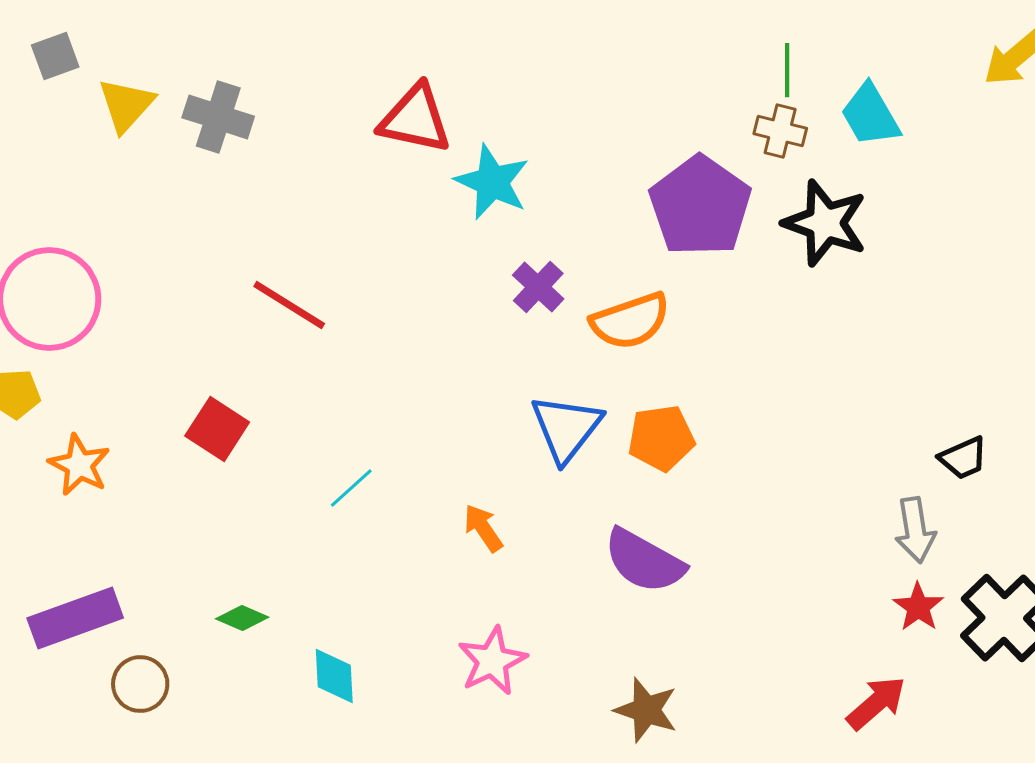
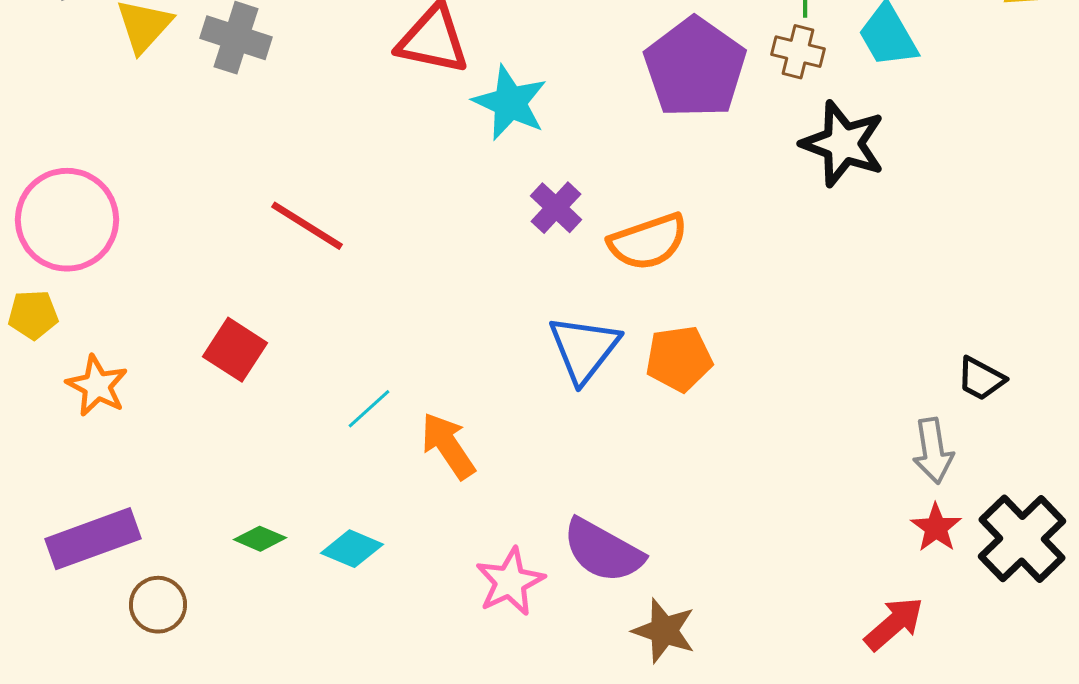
purple pentagon: (700, 206) -> (695, 68), moved
black trapezoid: (963, 458) -> (981, 379), turned 52
orange arrow: (483, 528) -> (448, 446), moved, size x1.4
purple semicircle: (644, 561) -> (603, 551), moved
cyan diamond: (334, 676) -> (352, 549), moved, turned -64

